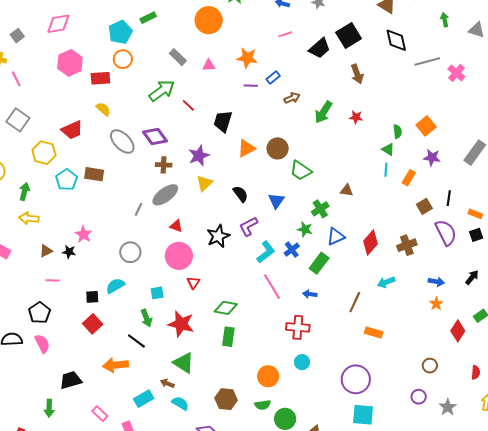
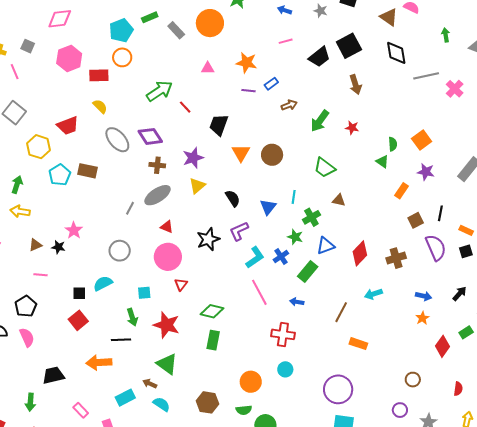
gray square: (17, 36) -> (28, 46), moved, turned -32
gray rectangle: (178, 57) -> (176, 30), moved
orange triangle: (246, 148) -> (241, 153), turned -36
green trapezoid: (301, 170) -> (325, 168), moved
cyan line: (386, 170) -> (294, 197), moved
black line: (136, 341) -> (121, 340), turned -42

